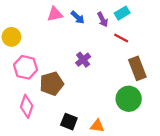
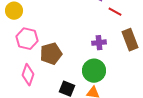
purple cross: (83, 60) -> (99, 43), moved, turned 32
green circle: (129, 99) -> (94, 71), moved

